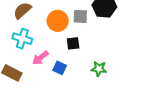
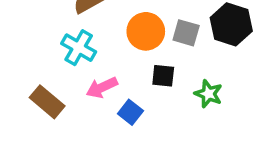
green star: (99, 69) -> (208, 94), moved

